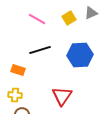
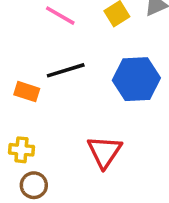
orange rectangle: (18, 70) -> (27, 92), moved

